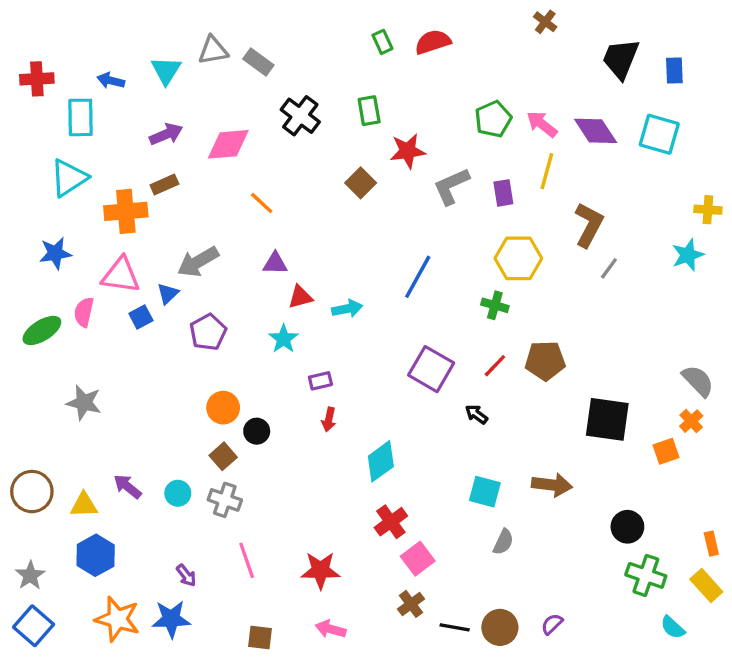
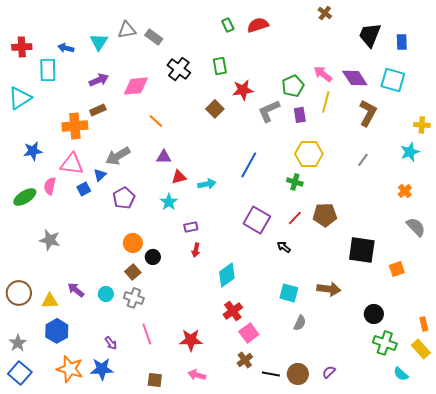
green pentagon: (493, 119) -> (293, 86), moved
cyan triangle: (69, 178) -> (20, 98), moved
brown L-shape: (589, 225) -> (368, 113), moved
orange cross: (691, 421) -> (405, 191), moved

